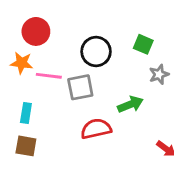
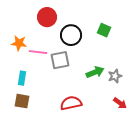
red circle: (36, 31) -> (47, 17), moved
gray star: (159, 74) -> (115, 76), moved
red semicircle: (96, 129) -> (71, 103), moved

